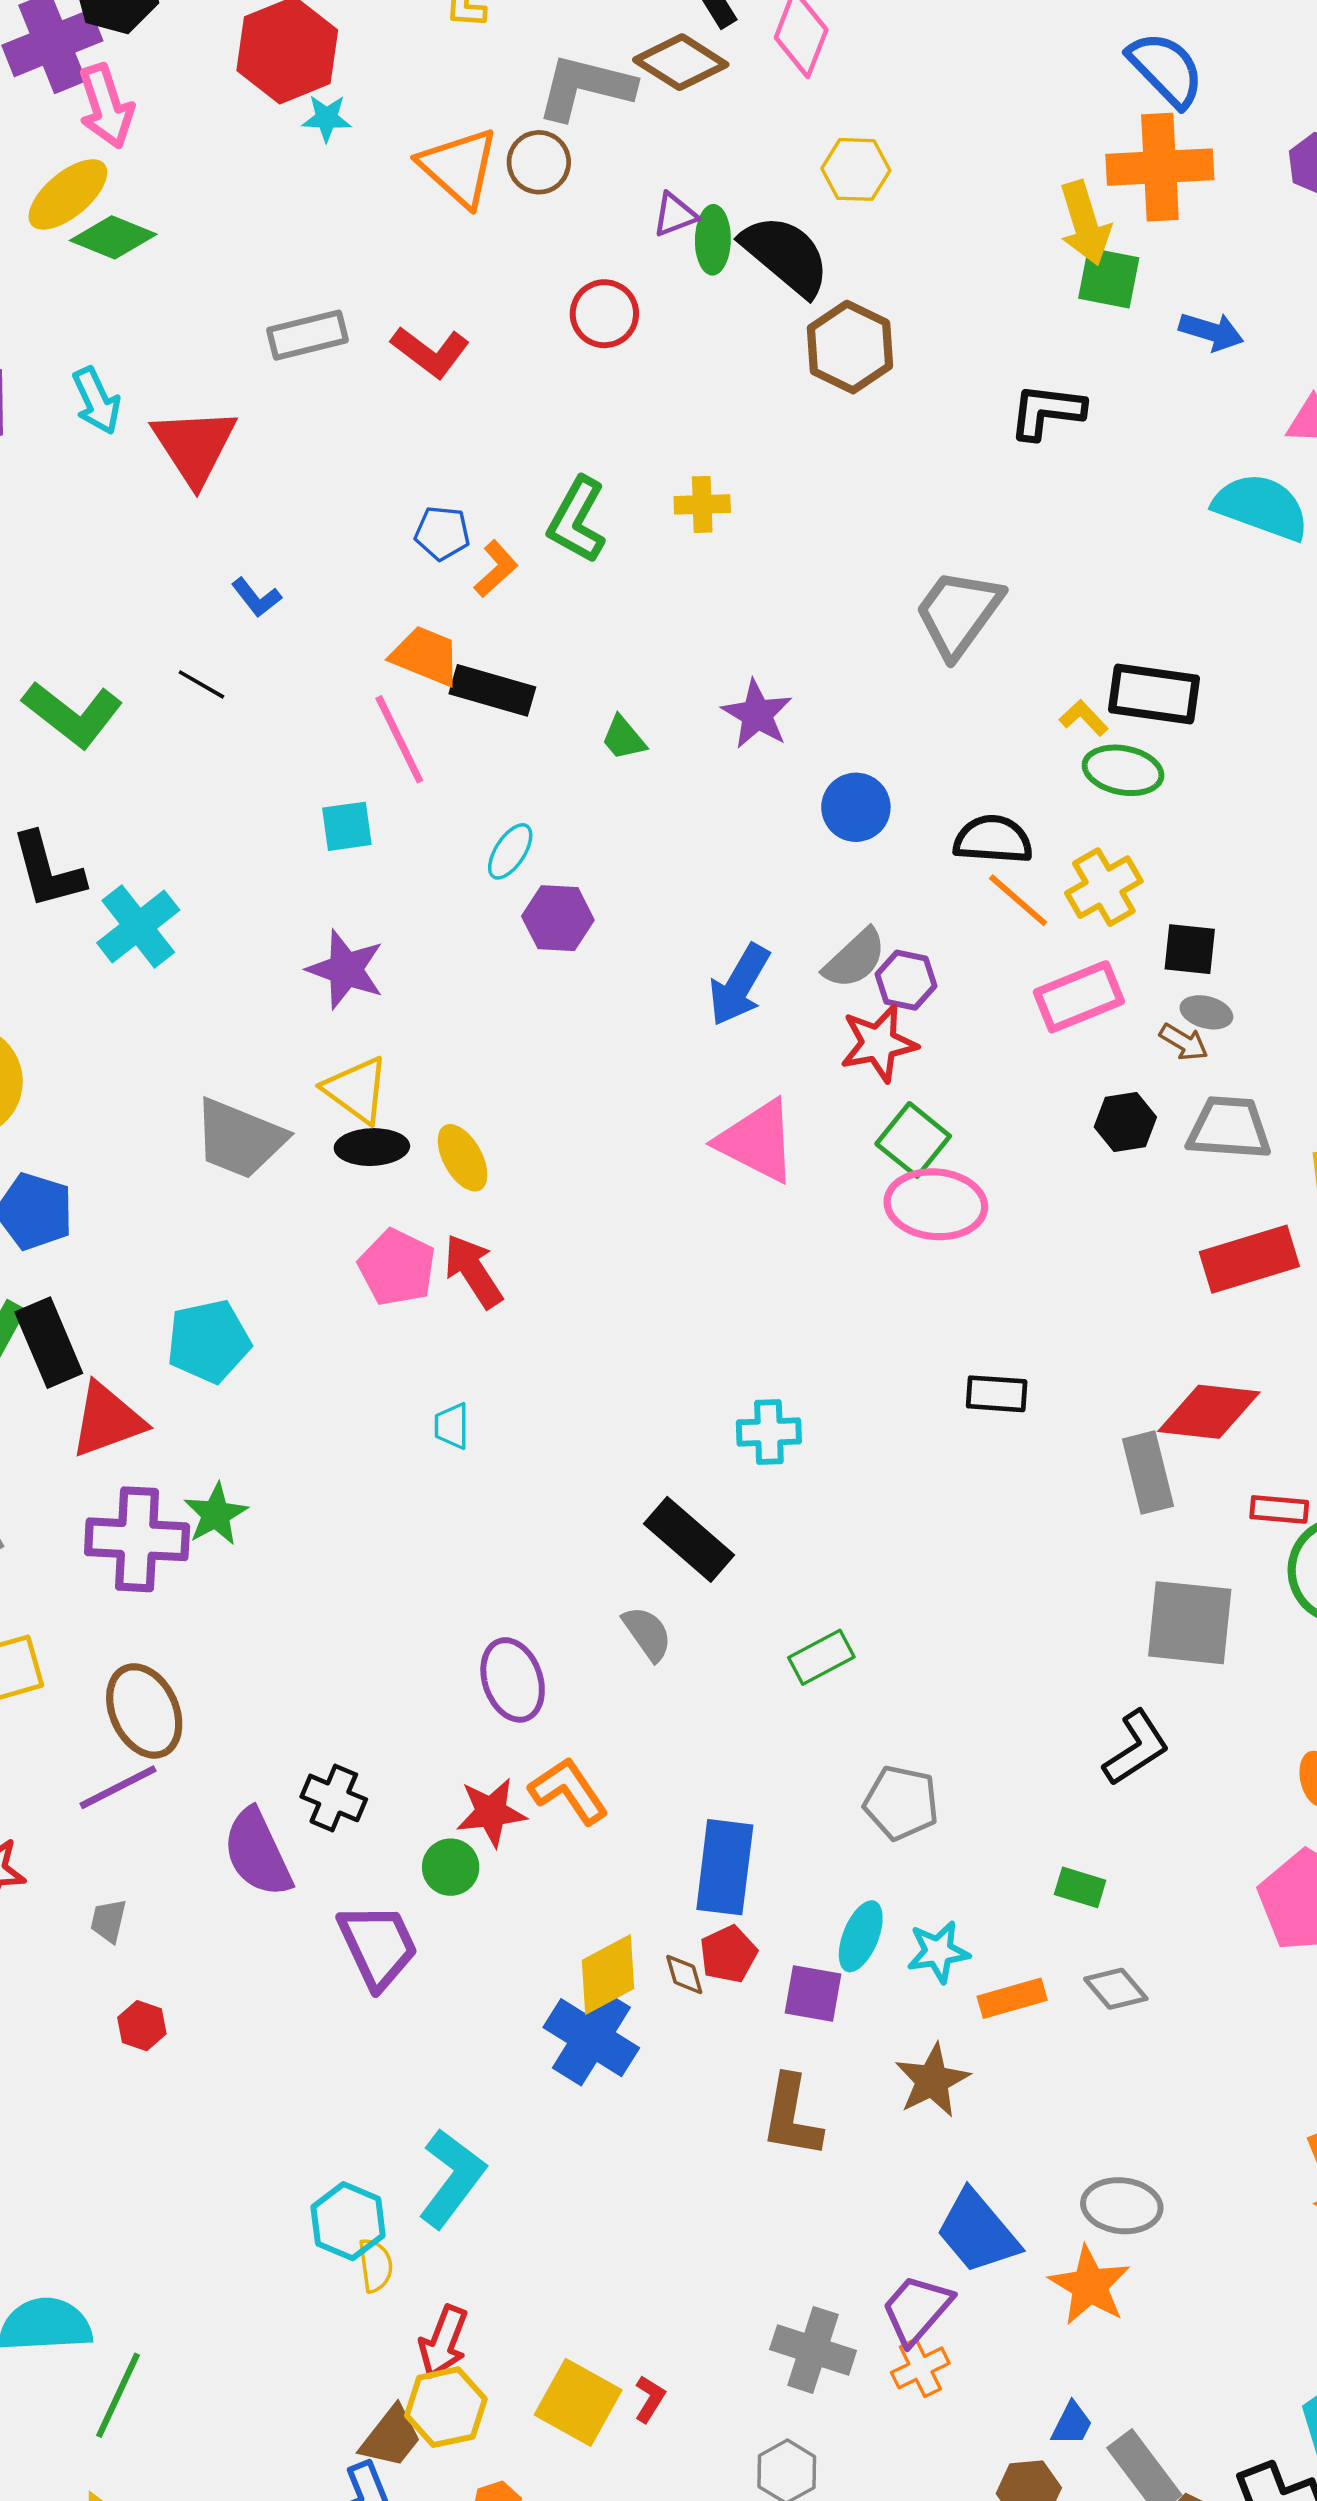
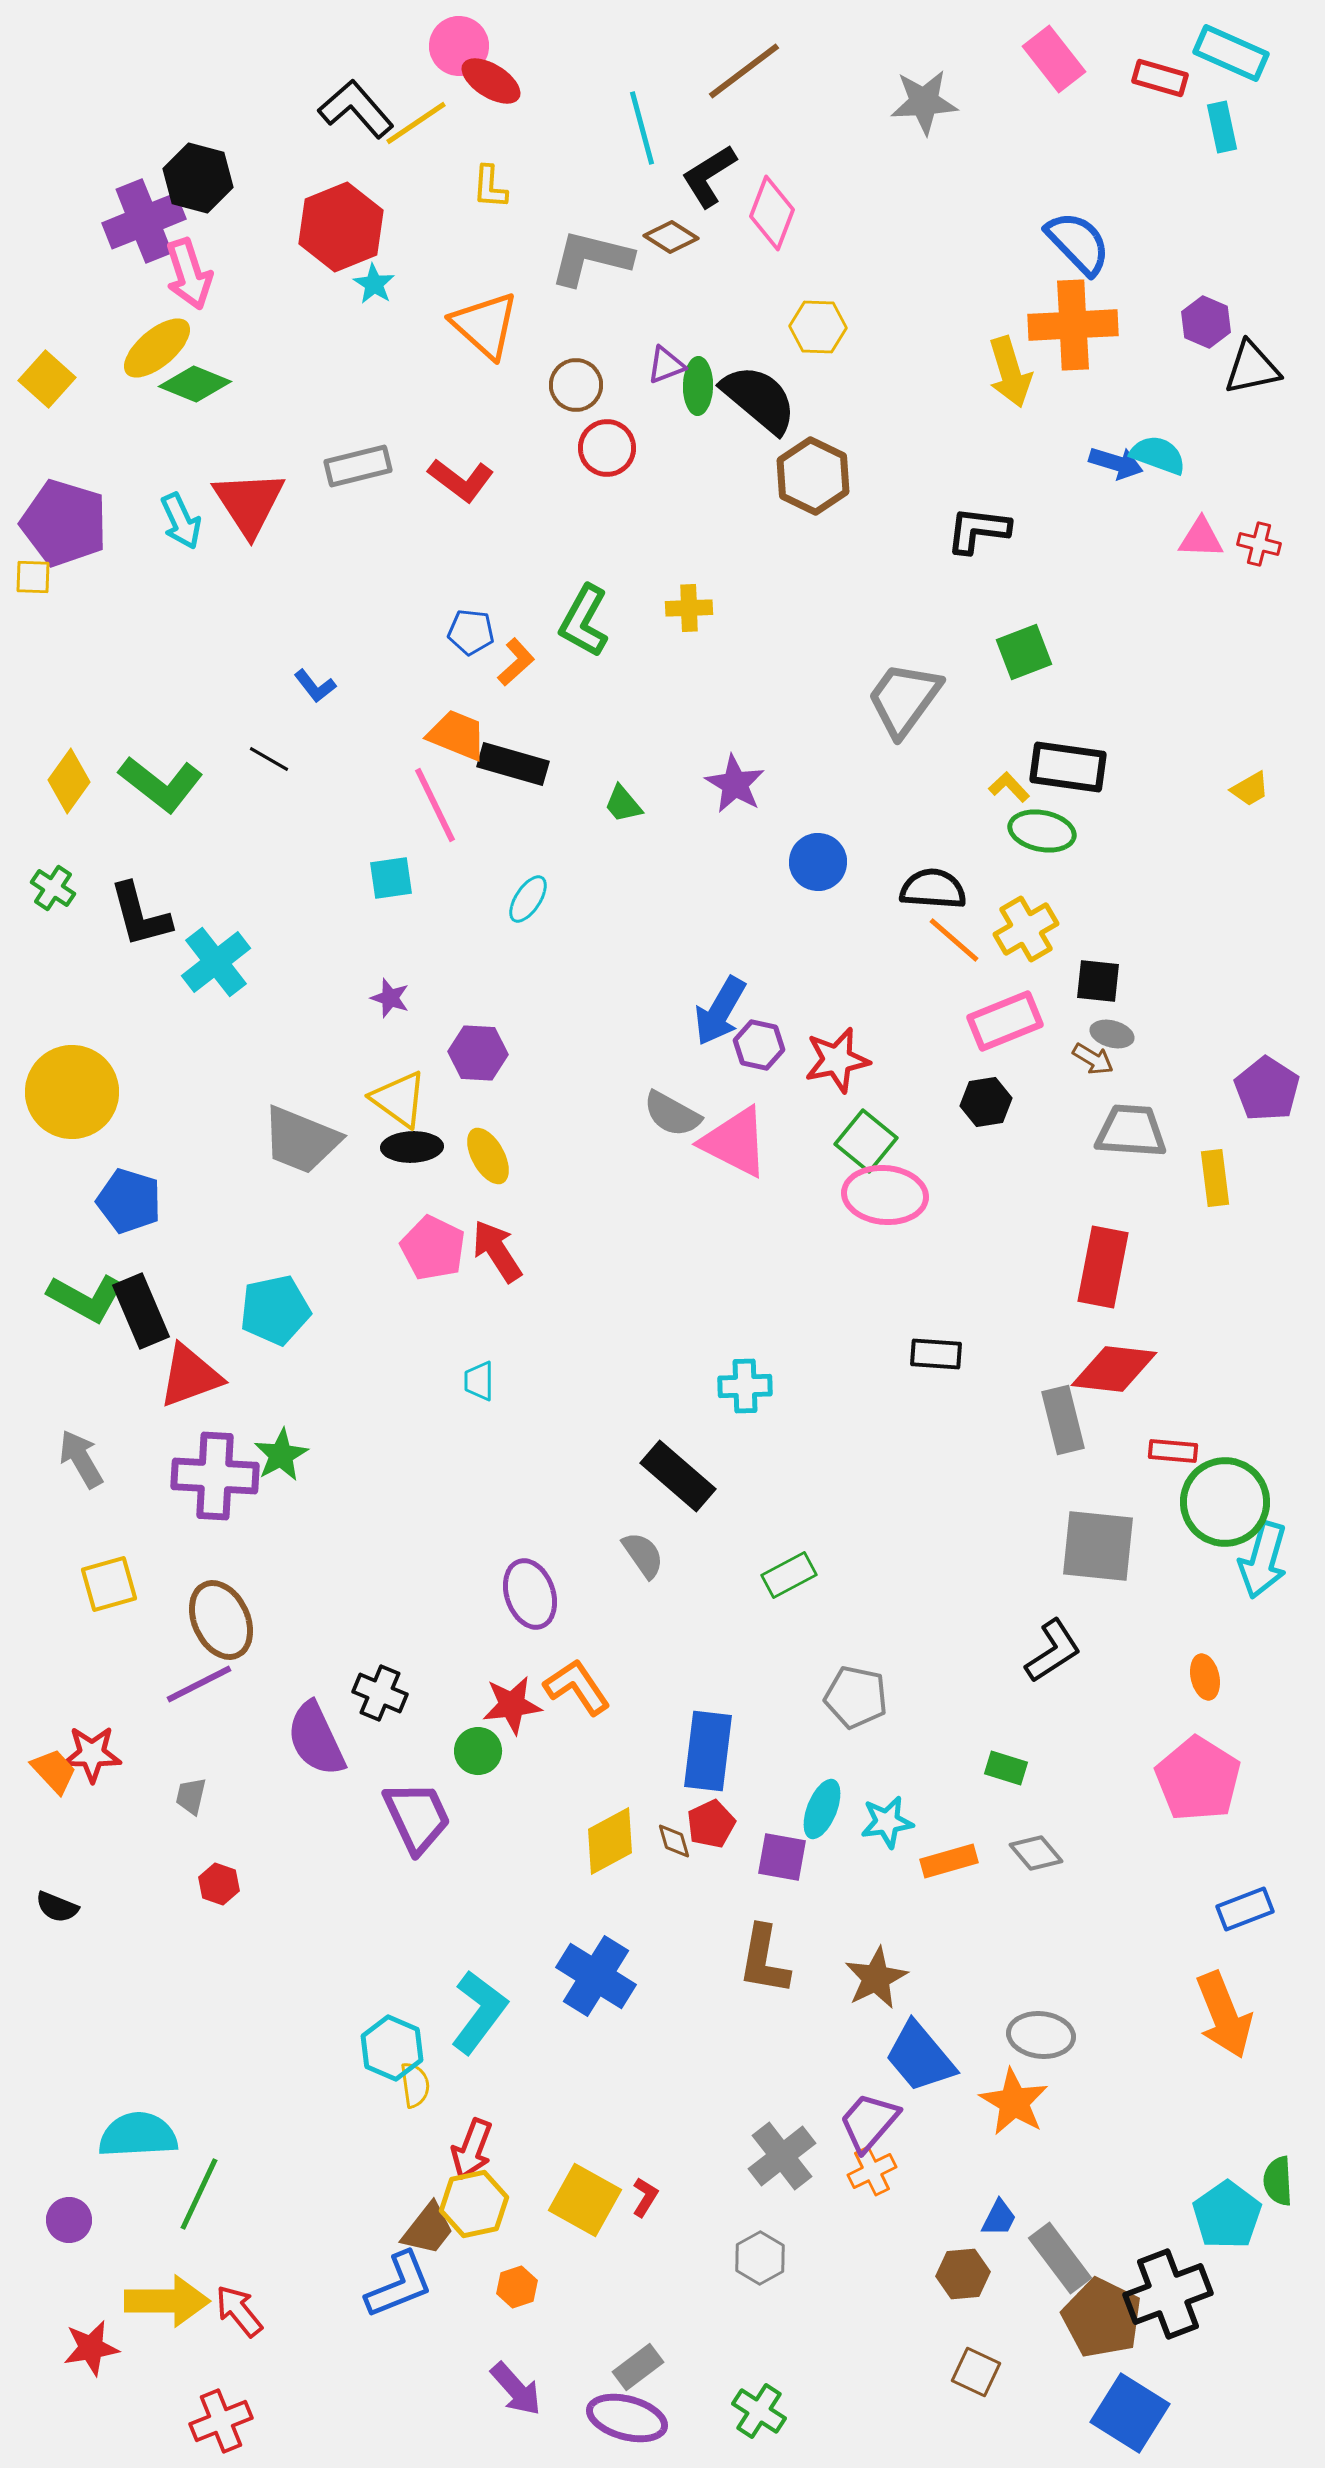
brown diamond: (681, 62) -> (671, 237), size x0.7
cyan star: (327, 118) -> (374, 284), turned 30
brown circle: (539, 162) -> (576, 385), moved
green square: (1109, 278) -> (1024, 652), moved, turned -32
red triangle: (194, 446) -> (249, 503), moved
cyan semicircle: (1261, 507) -> (1158, 455), moved, size x0.7
purple hexagon: (558, 918) -> (478, 1053), moved
gray semicircle: (855, 959) -> (672, 1114), moved, turned 72
purple star: (346, 969) -> (390, 998), size x0.6
purple hexagon: (906, 980) -> (759, 1045), moved
black hexagon: (1125, 1122) -> (986, 1102), moved
red rectangle: (1249, 1259) -> (1103, 1267), moved, turned -62
blue cross: (591, 2038) -> (596, 1976), moved
brown star: (932, 2081) -> (876, 1978), moved
gray cross: (813, 2350) -> (782, 2156), turned 34

